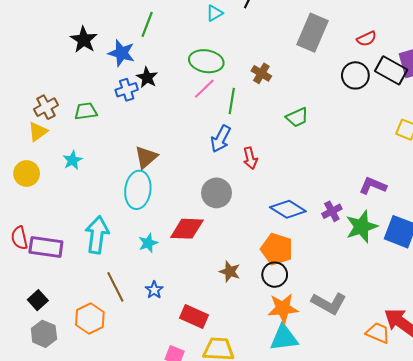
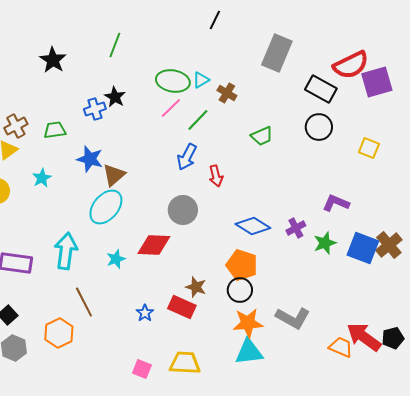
cyan triangle: (214, 13) -> (201, 80), moved
red semicircle: (367, 39) -> (351, 65), moved, size x1.8
blue star: (122, 53) -> (90, 159), moved
black rectangle: (391, 70) -> (321, 89), moved
black circle: (355, 75) -> (319, 127), moved
green line: (232, 101) -> (198, 120), turned 35
cyan ellipse: (138, 190) -> (106, 207), turned 33
green star: (362, 227) -> (325, 243), size x0.7
blue star: (154, 290) -> (145, 313), moved
red rectangle: (194, 316) -> (182, 307), moved

